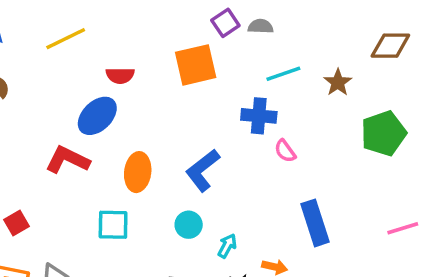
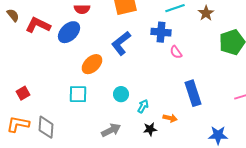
red L-shape: (67, 160) -> (38, 25), moved
blue L-shape: (203, 170) -> (121, 43), moved
orange ellipse: (138, 172) -> (92, 64), turned 40

